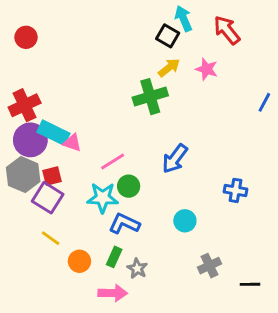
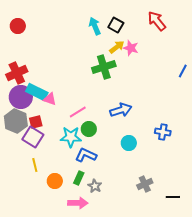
cyan arrow: (183, 19) -> (95, 26), moved
pink star: (207, 69) -> (131, 48), moved
blue arrow: (175, 159) -> (121, 110), turned -145
cyan circle: (185, 221) -> (129, 143), moved
yellow line: (51, 238) -> (35, 165), turned 40

